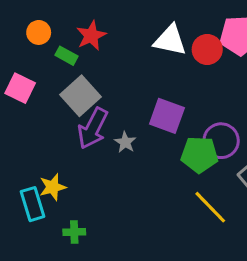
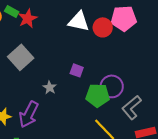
green rectangle: (66, 56) -> (12, 11), moved
purple square: (167, 116) -> (77, 70), size x0.6
purple arrow: (93, 128) -> (29, 114), moved

